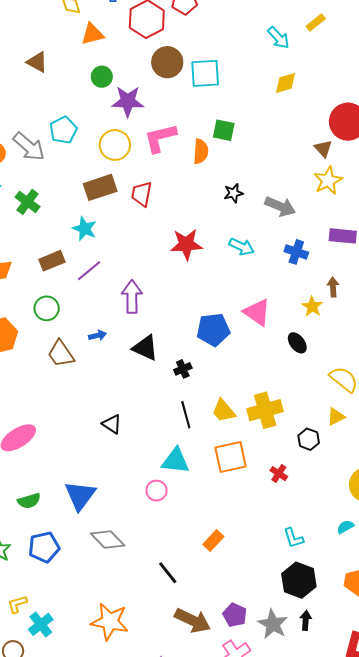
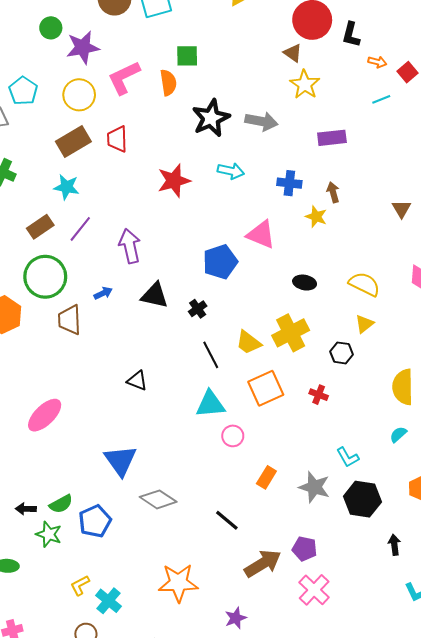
black star: (234, 193) -> (211, 118), size x1.8
blue cross: (296, 252) -> (289, 183), moved
green circle: (47, 308) -> (45, 277), size x1.6
black ellipse: (297, 343) -> (305, 283), moved, turned -30
brown trapezoid: (61, 354) -> (70, 320), turned 44
pink circle: (156, 491) -> (233, 436), moved
green semicircle: (29, 501) -> (61, 504), moved
brown arrow: (193, 620) -> (263, 564), turned -45
black arrow: (306, 620) -> (394, 545), moved
gray star: (273, 624) -> (314, 487), moved

